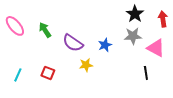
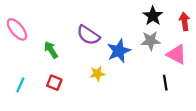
green arrow: (45, 30) -> (51, 50), moved
purple semicircle: (73, 43) -> (88, 35), moved
blue star: (105, 45) -> (119, 51), size x1.5

